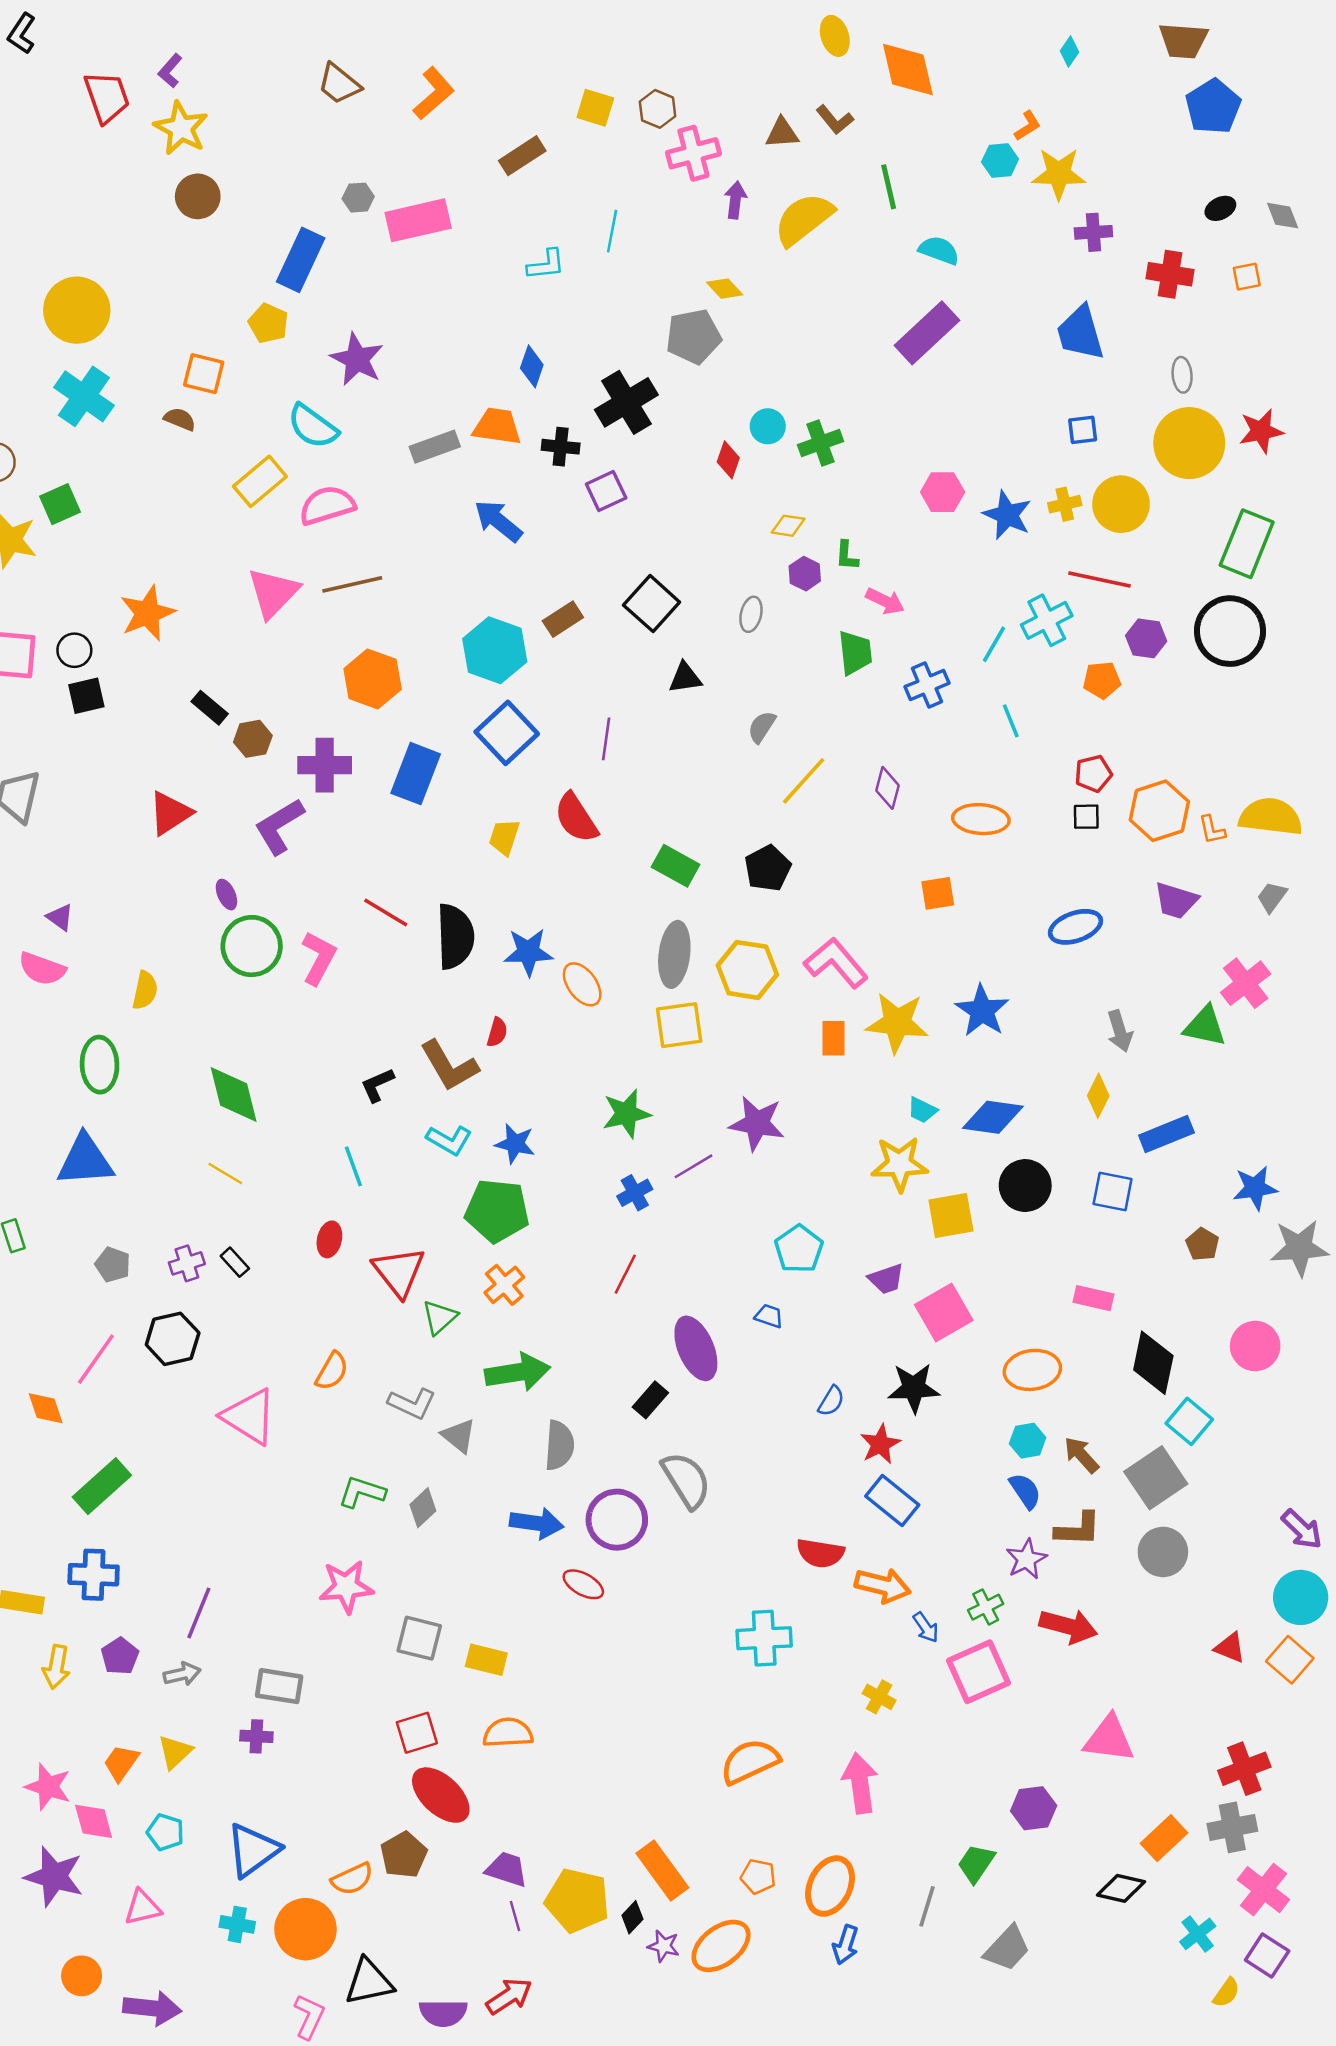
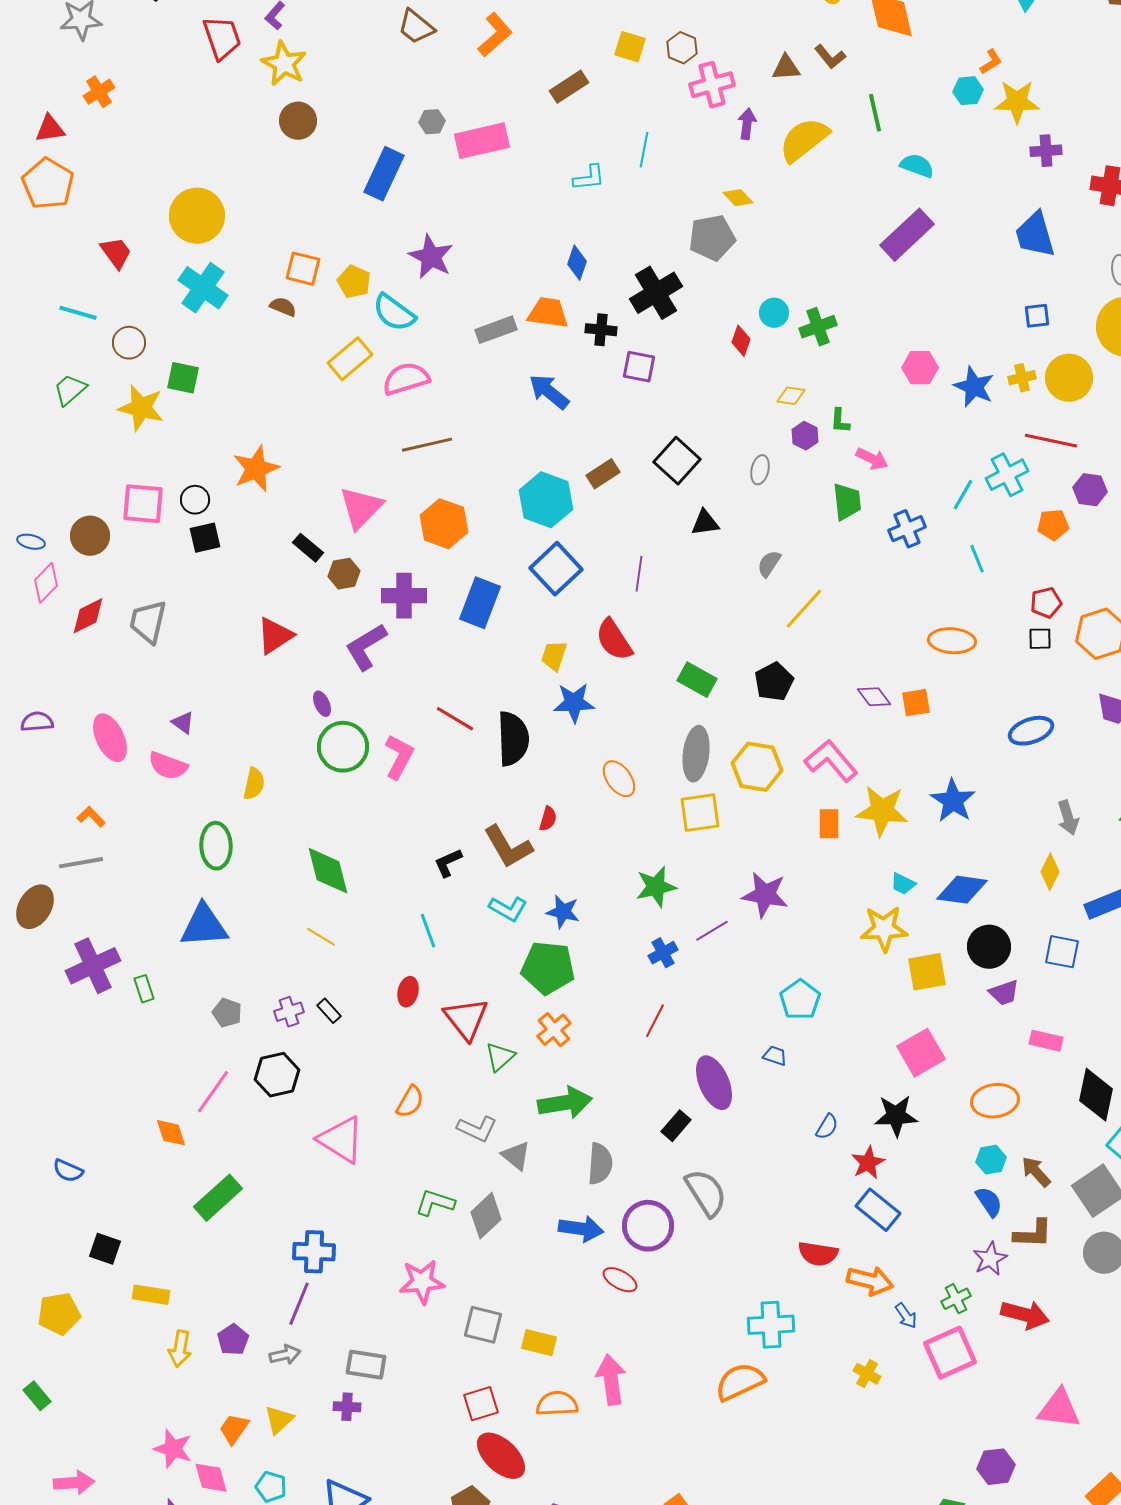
yellow pentagon: (268, 323) -> (354, 282), moved
purple square: (606, 491) -> (639, 367), turned 36
green square: (60, 504) -> (183, 378), turned 36
pink triangle: (273, 593) -> (361, 508), moved
purple diamond: (887, 788) -> (874, 697), moved, turned -52
blue star: (528, 952) -> (574, 703), moved
purple trapezoid: (886, 1279) -> (1004, 993), moved
gray diamond: (423, 1508) -> (486, 1216), size x1.4
blue cross: (94, 1575) -> (314, 1252), moved
orange semicircle: (750, 1762) -> (740, 1382), moved
pink arrow: (860, 1783) -> (611, 1380), moved

